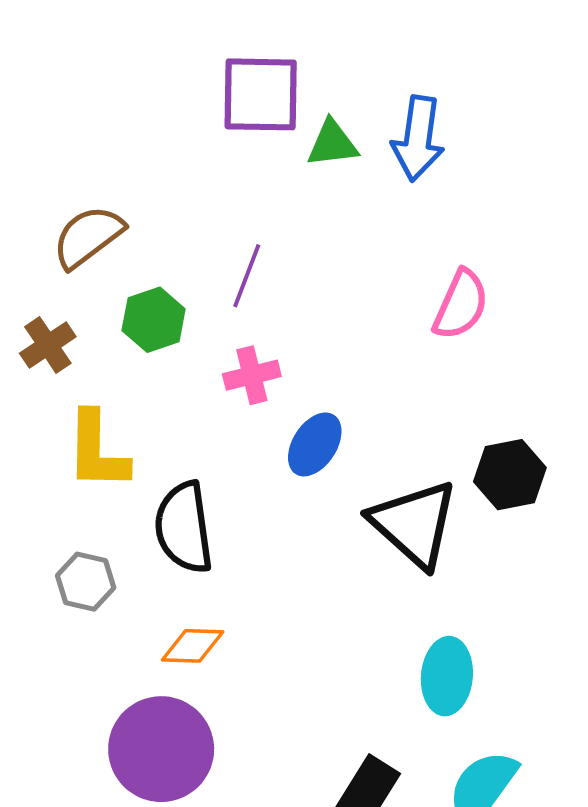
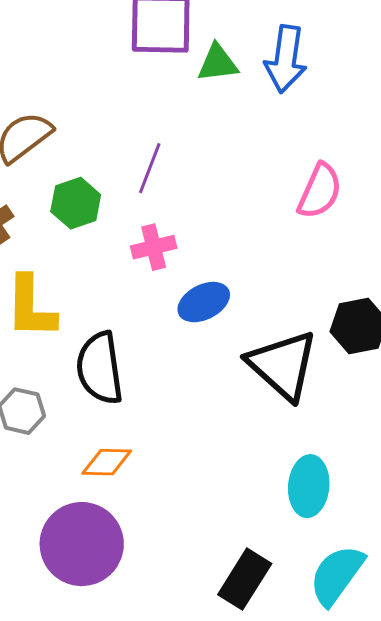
blue ellipse: (315, 444) -> (204, 302), turned 30

